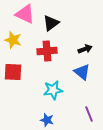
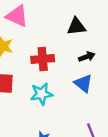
black triangle: (51, 23) -> (76, 26), moved, turned 30
cyan star: (53, 90) -> (41, 94), moved

